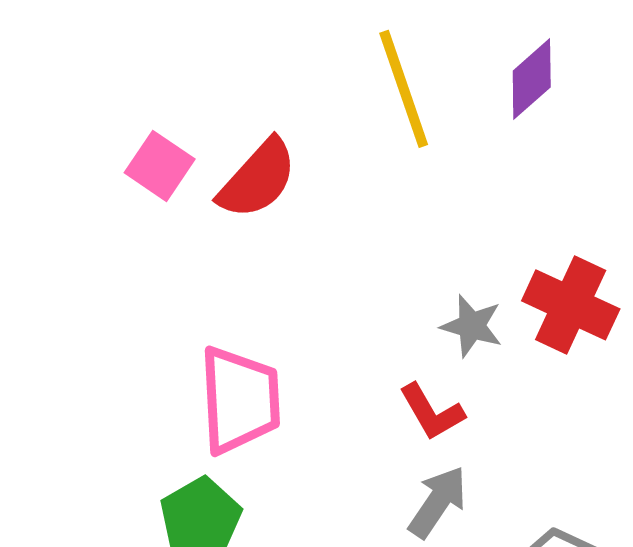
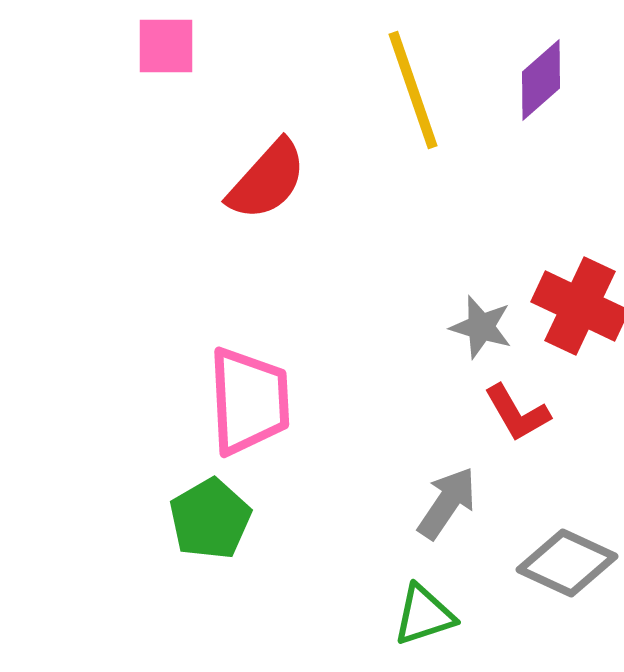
pink square: (160, 166) -> (166, 46), moved, turned -34
red L-shape: (432, 412) -> (517, 413), moved

